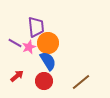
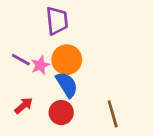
purple trapezoid: (36, 27) -> (57, 21), moved
brown line: (81, 82) -> (113, 114), turned -66

